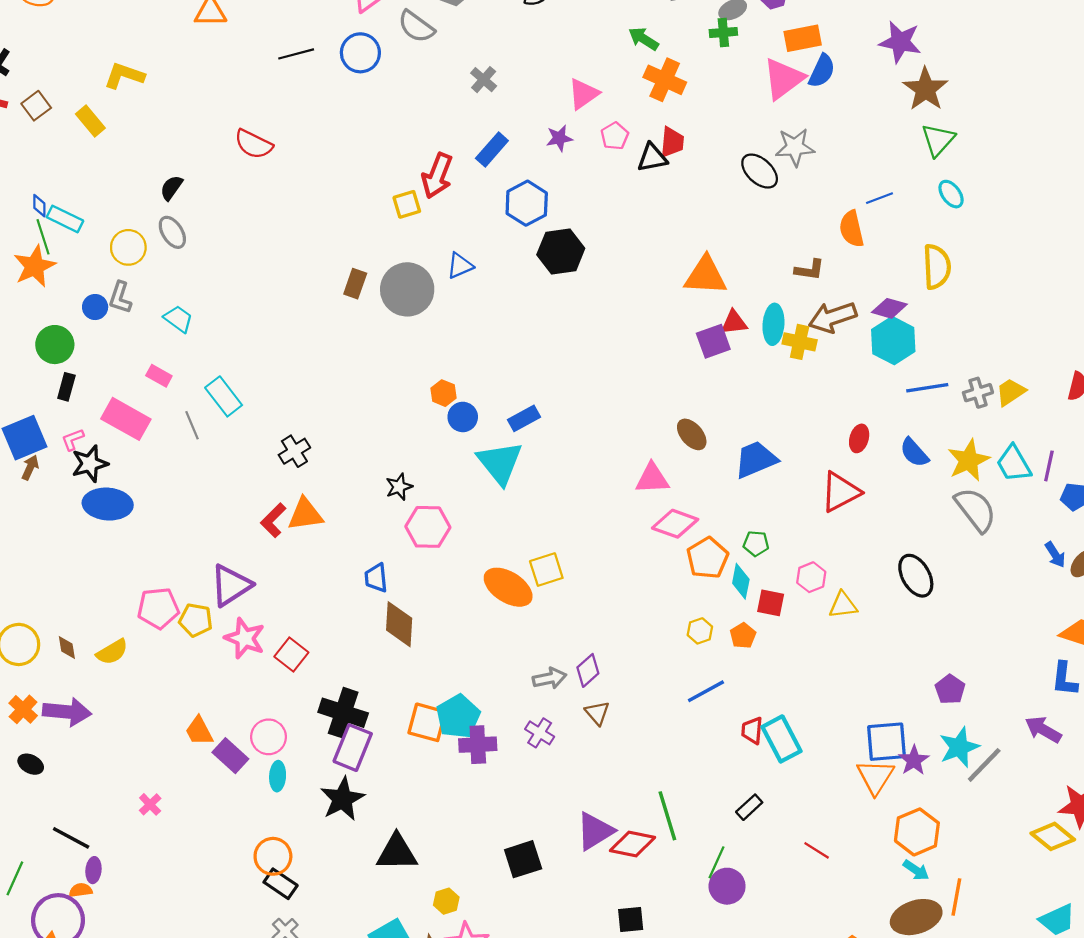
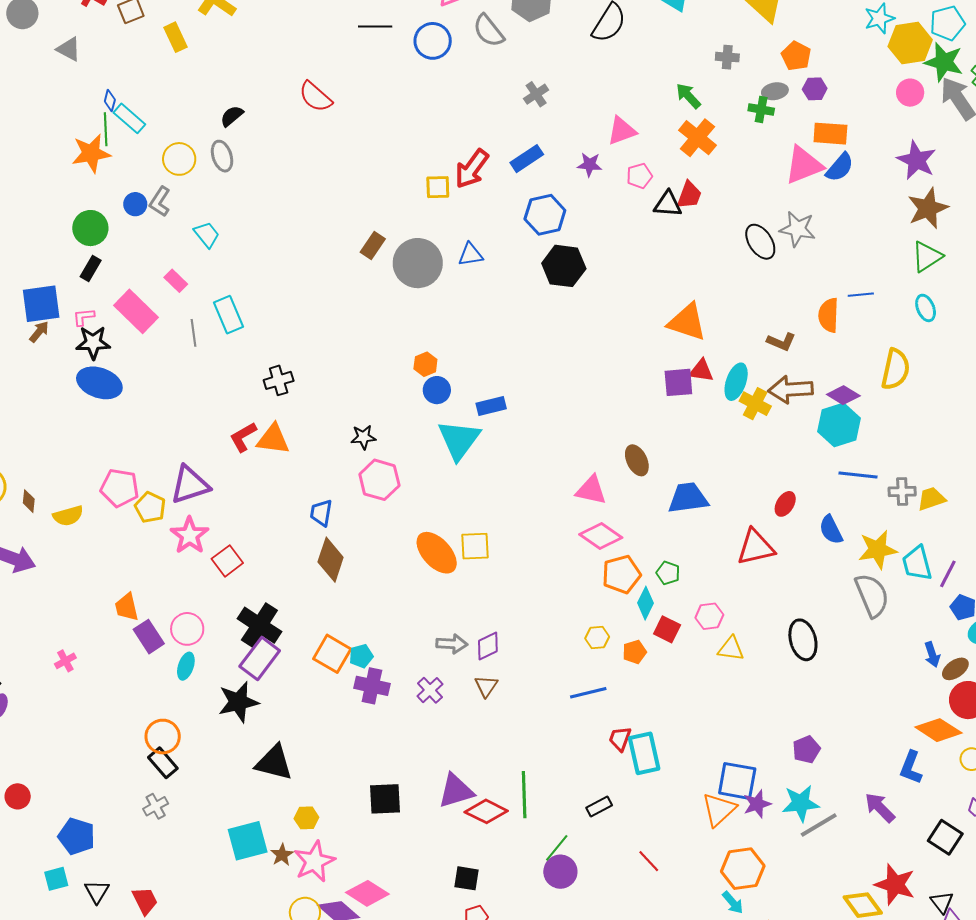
cyan pentagon: (458, 716) -> (361, 656), size x0.6

